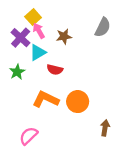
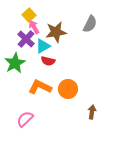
brown star: (64, 36) -> (56, 32), size x1.5
purple cross: (21, 38) -> (26, 39), moved
cyan triangle: (38, 52) -> (43, 46), moved
green star: (17, 72) -> (15, 63), size x1.5

